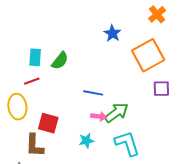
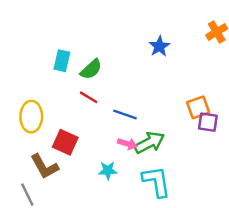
orange square: (148, 55) -> (198, 107), moved, size x0.6
red line: (32, 81) -> (89, 97), moved, turned 42
brown L-shape: (34, 145) -> (44, 167), turned -40

